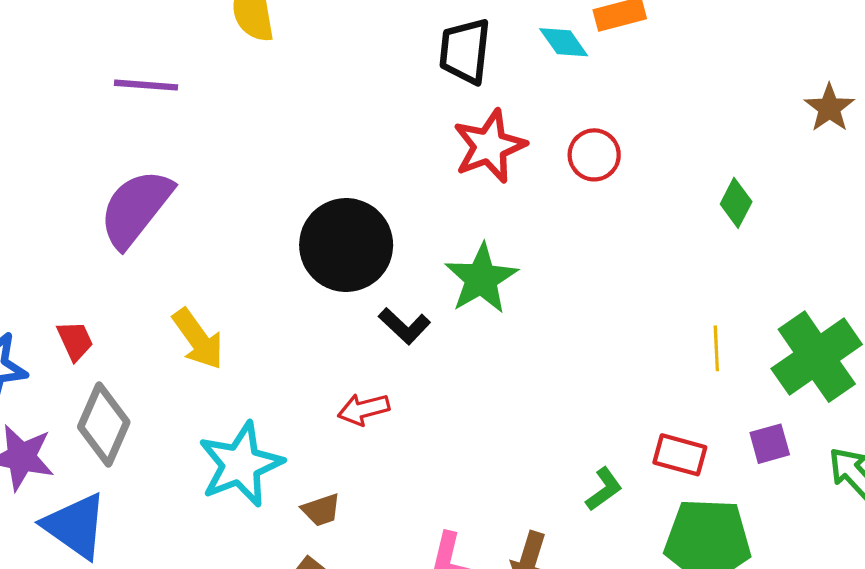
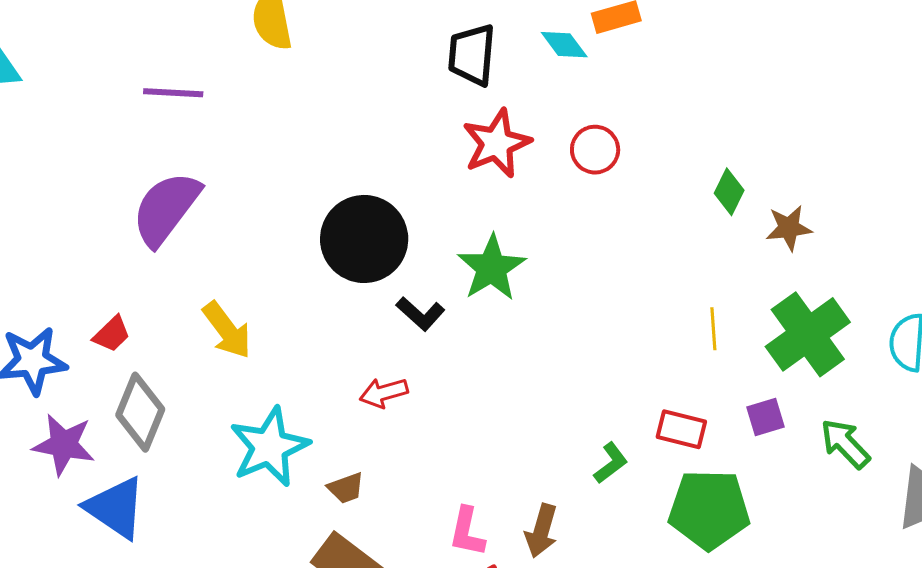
brown star: (829, 108) -> (789, 228), moved, turned 30
red trapezoid: (75, 341) -> (112, 334), turned 72

